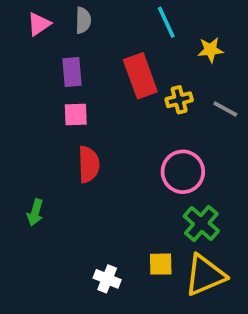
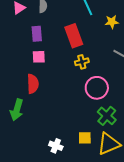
yellow cross: (179, 100) -> (82, 62), moved
red semicircle: (89, 164) -> (33, 84), moved
green arrow: (35, 212) -> (17, 110), size x1.5

